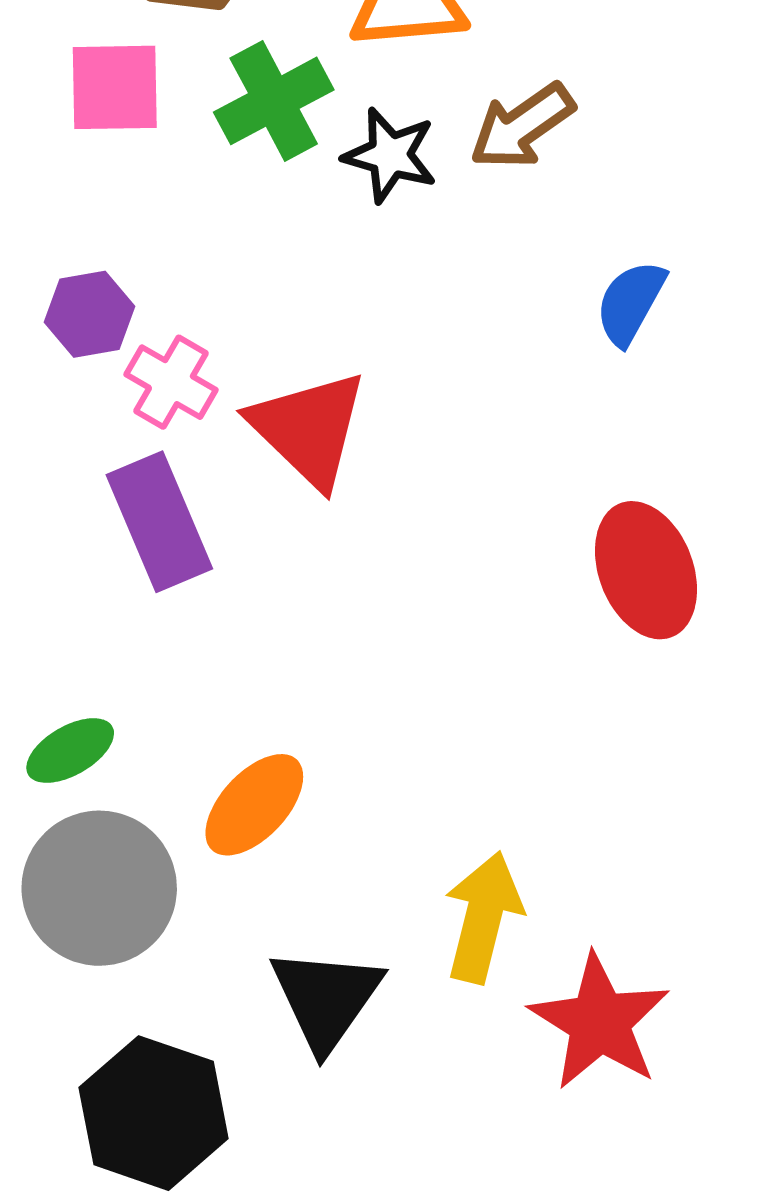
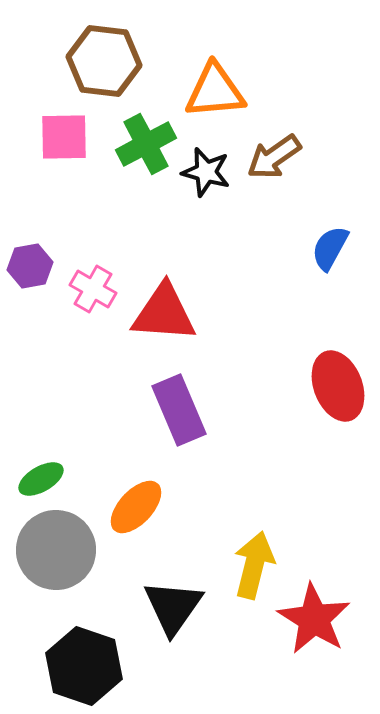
purple hexagon: (90, 314) -> (30, 266), moved
red triangle: (309, 429) -> (164, 313), turned -40
purple rectangle: (159, 522) -> (179, 410), moved

